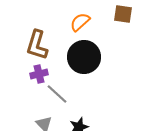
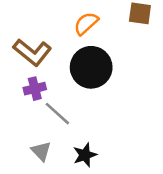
brown L-shape: (37, 45) -> (32, 52), turned -68

